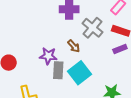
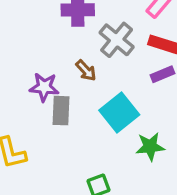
cyan square: (79, 73) -> (119, 113), moved

